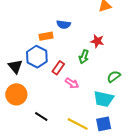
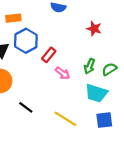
orange rectangle: (46, 36) -> (13, 18), moved
green arrow: (84, 57) -> (89, 66), moved
blue square: (104, 124) -> (104, 120), moved

